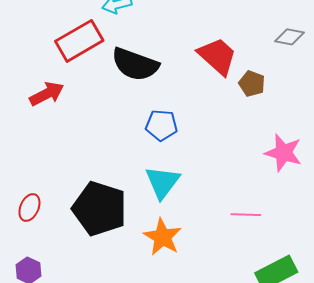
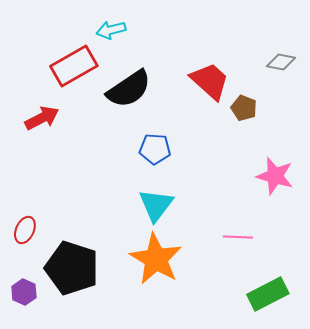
black semicircle: (135, 64) -> (129, 89), turned -54
black pentagon: (100, 209) -> (72, 268), moved
orange star: (162, 237) -> (156, 259), size x1.4

